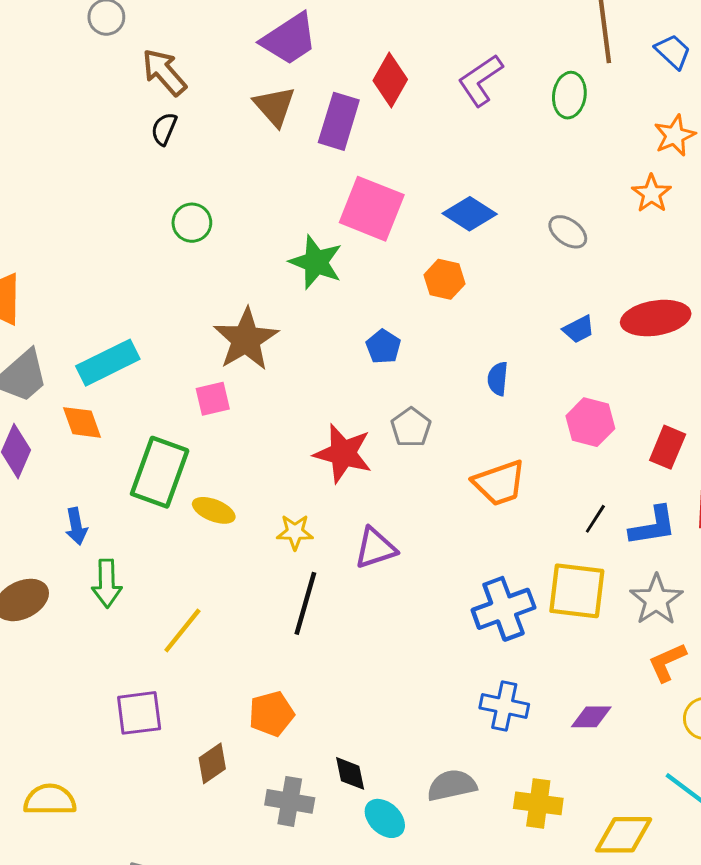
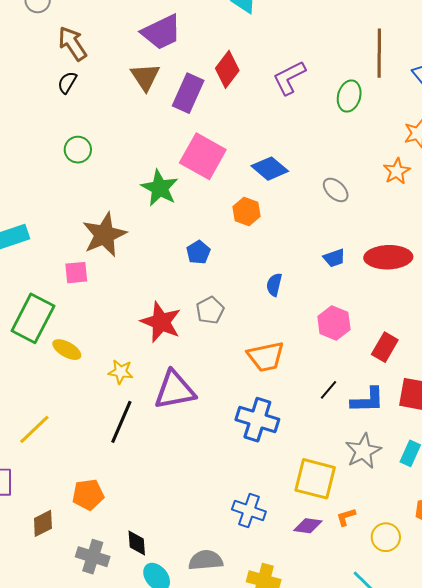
purple triangle: (375, 548) -> (175, 390), size x1.4
yellow square: (577, 591) -> (315, 479), moved
blue cross: (504, 609) -> (257, 420), moved, turned 30
orange L-shape: (667, 662) -> (346, 517), moved, size x0.7

